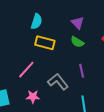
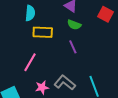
purple line: (82, 71) -> (73, 47), moved
gray L-shape: (58, 82) -> (65, 83), moved

